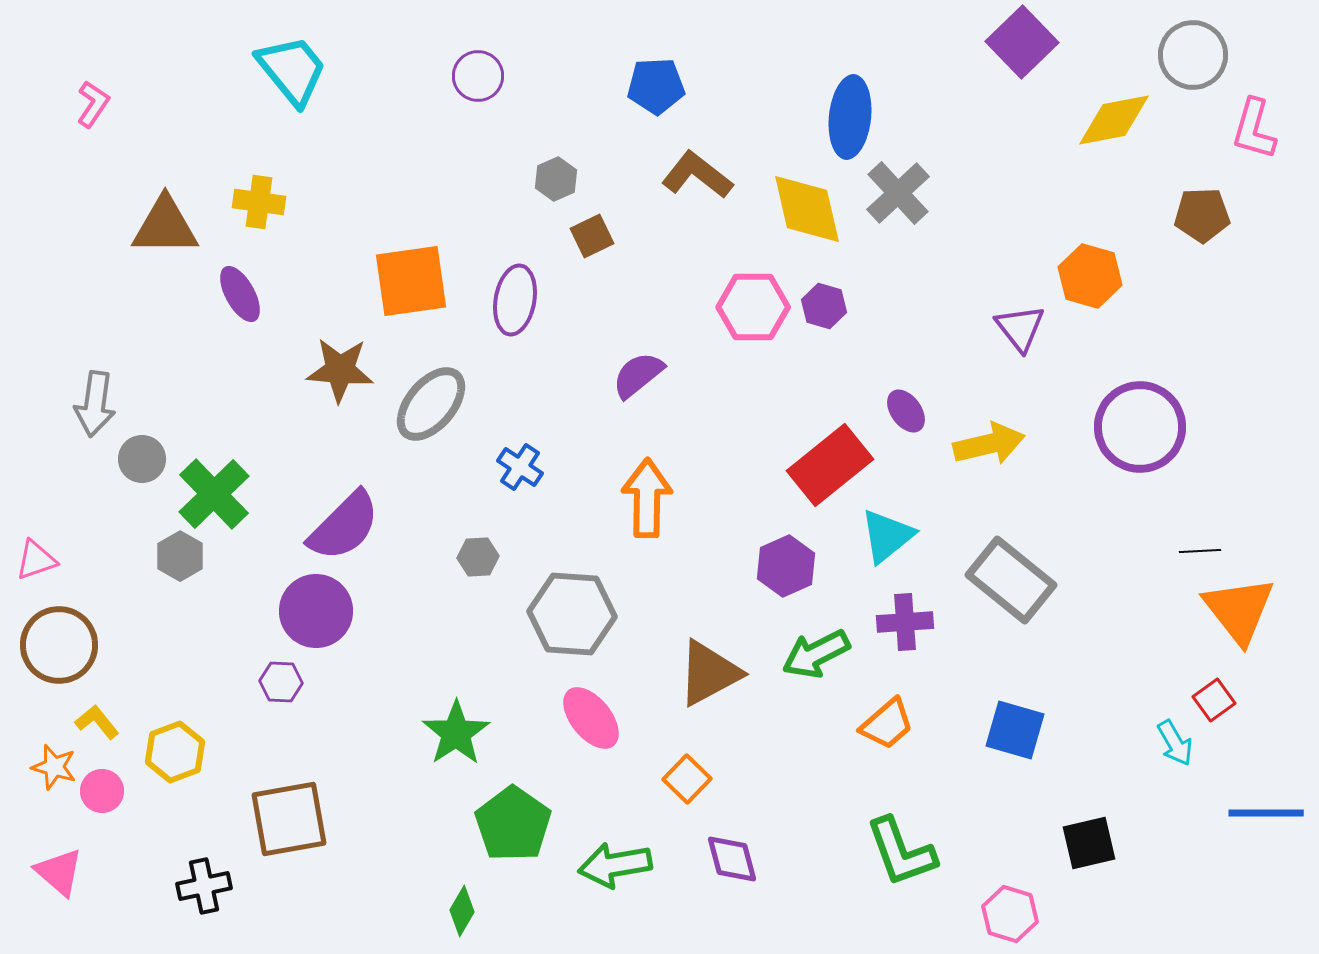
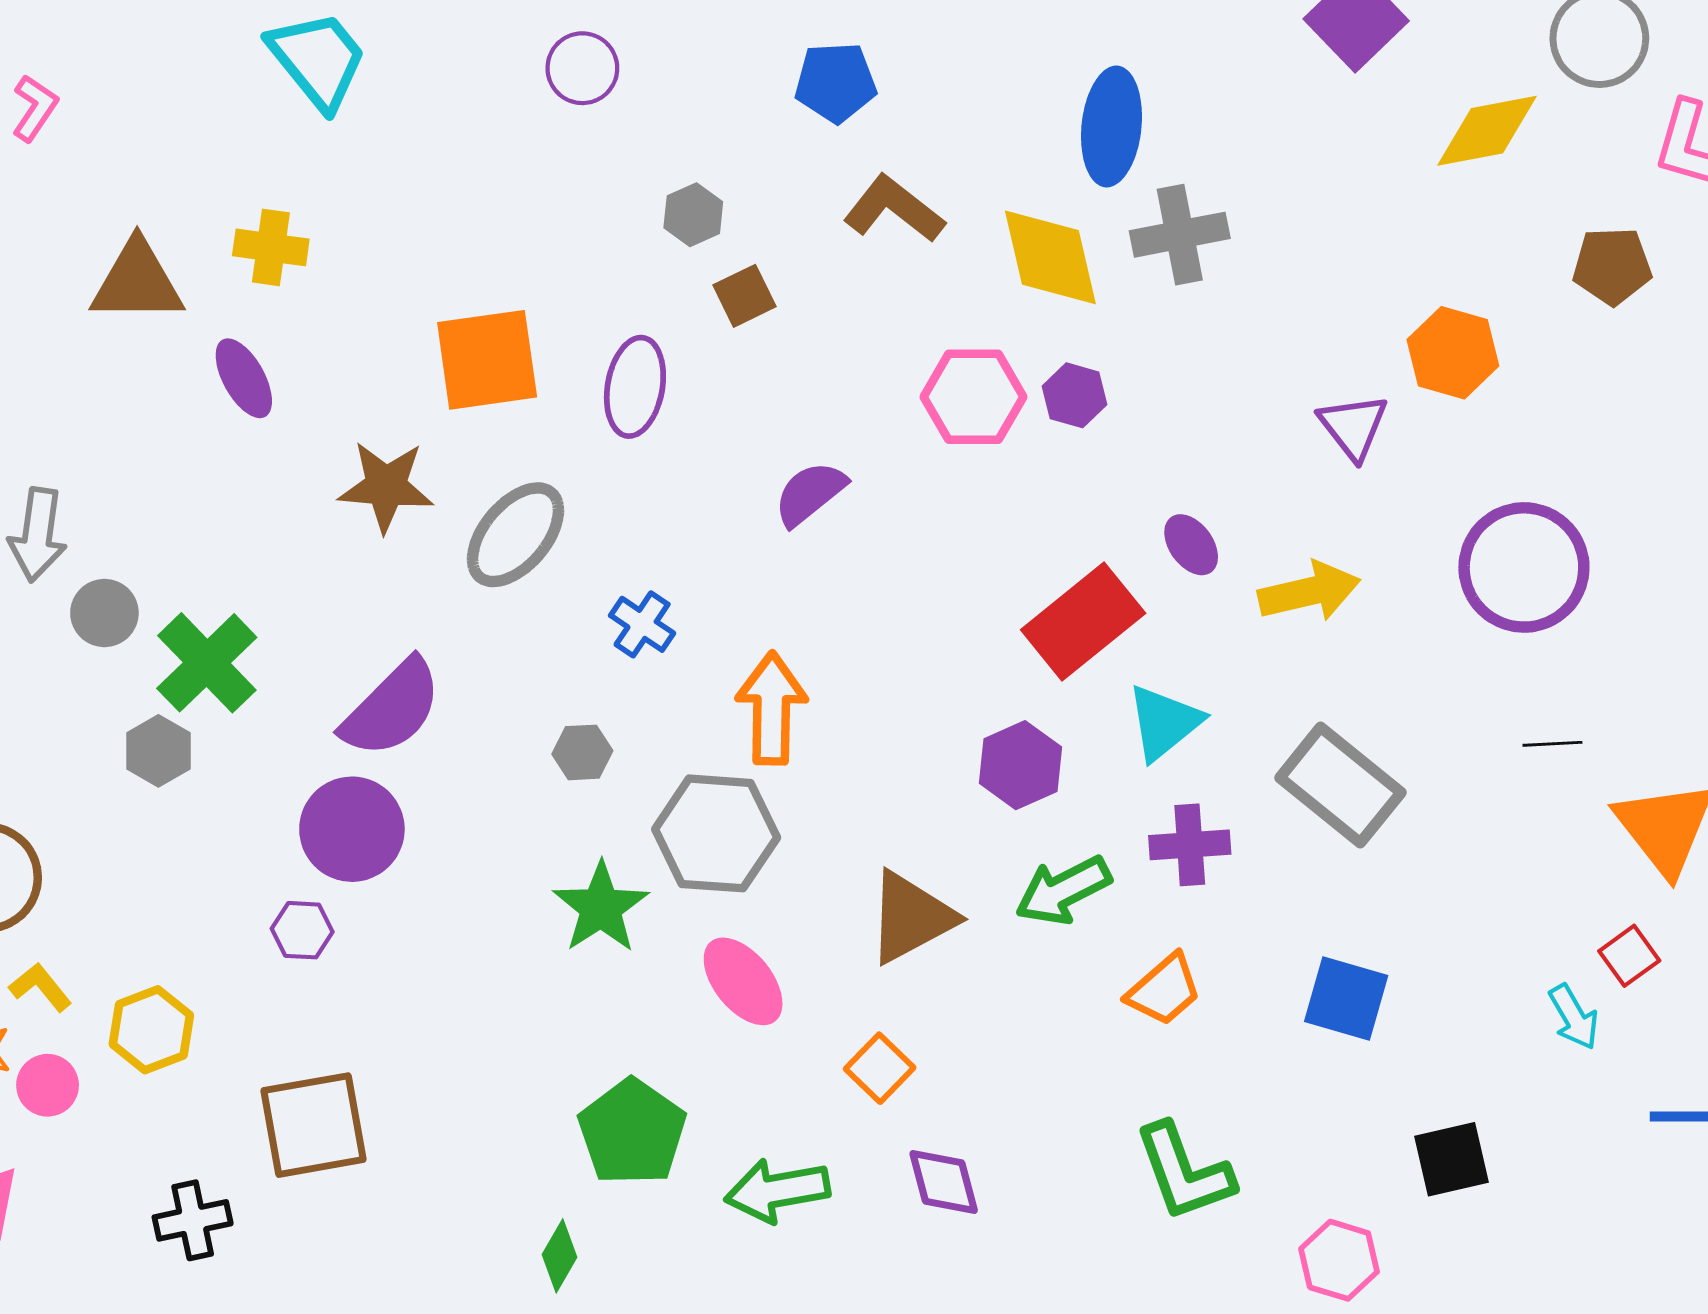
gray cross: (898, 193) -> (1180, 235), turned 32
orange arrow: (647, 498) -> (772, 708), moved
black line: (1200, 551) -> (1552, 744), moved
green star: (456, 733) -> (601, 907), moved

